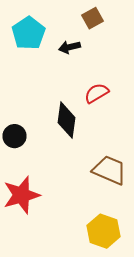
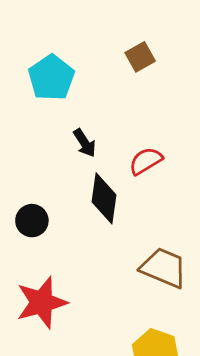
black arrow: (70, 47) -> (85, 143), moved, turned -110

